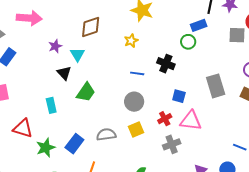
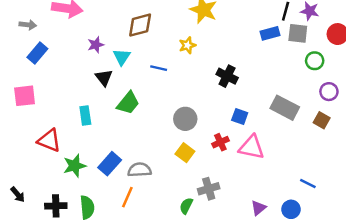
gray square: (237, 35) -> (298, 33), moved
green circle: (188, 42) -> (315, 61), moved
blue line: (137, 73) -> (159, 68), moved
gray rectangle: (216, 86) -> (285, 108), turned -50
yellow square: (136, 130) -> (185, 153), turned -35
gray semicircle: (106, 135) -> (140, 170), moved
gray cross: (172, 144) -> (209, 189), moved

